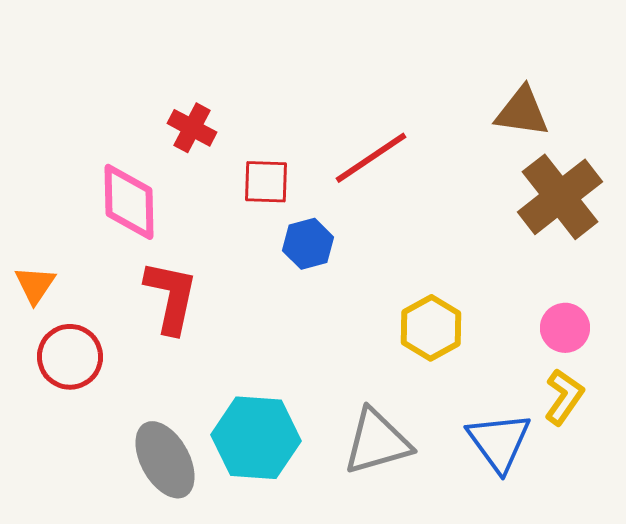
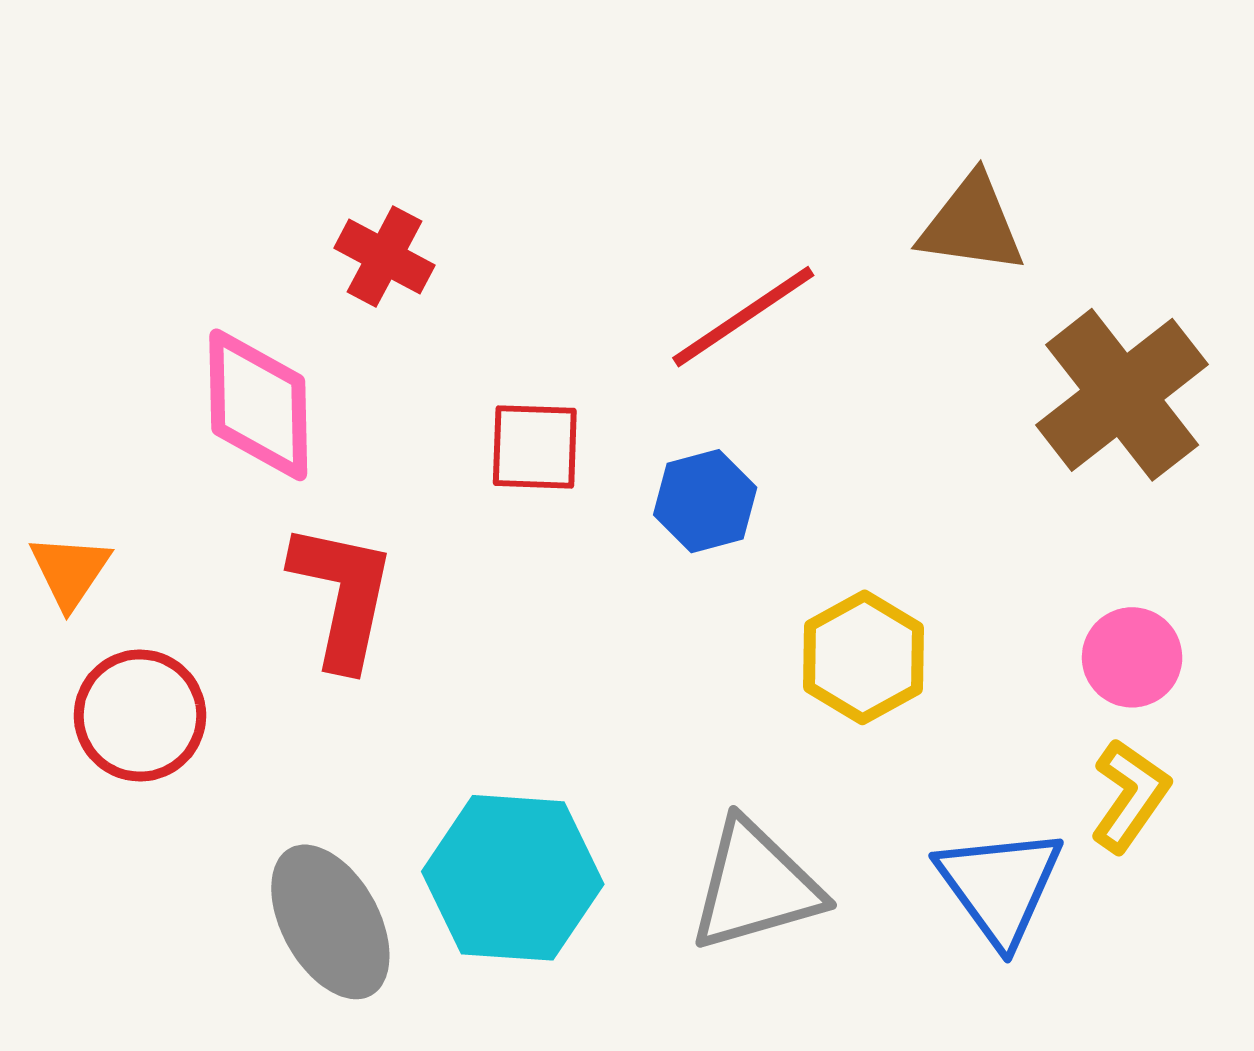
brown triangle: (522, 112) -> (972, 224), moved
red square: (266, 182) -> (535, 447), moved
blue hexagon: (308, 244) -> (705, 501), moved

